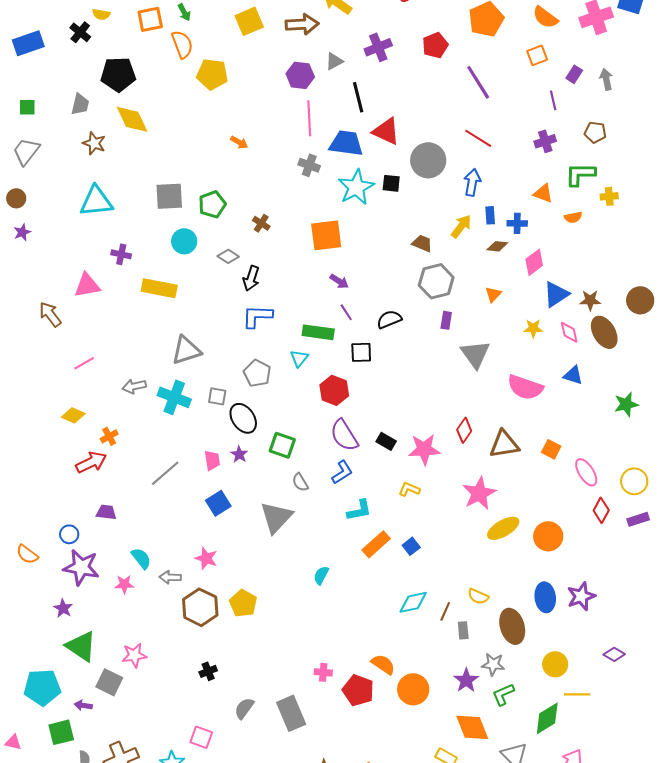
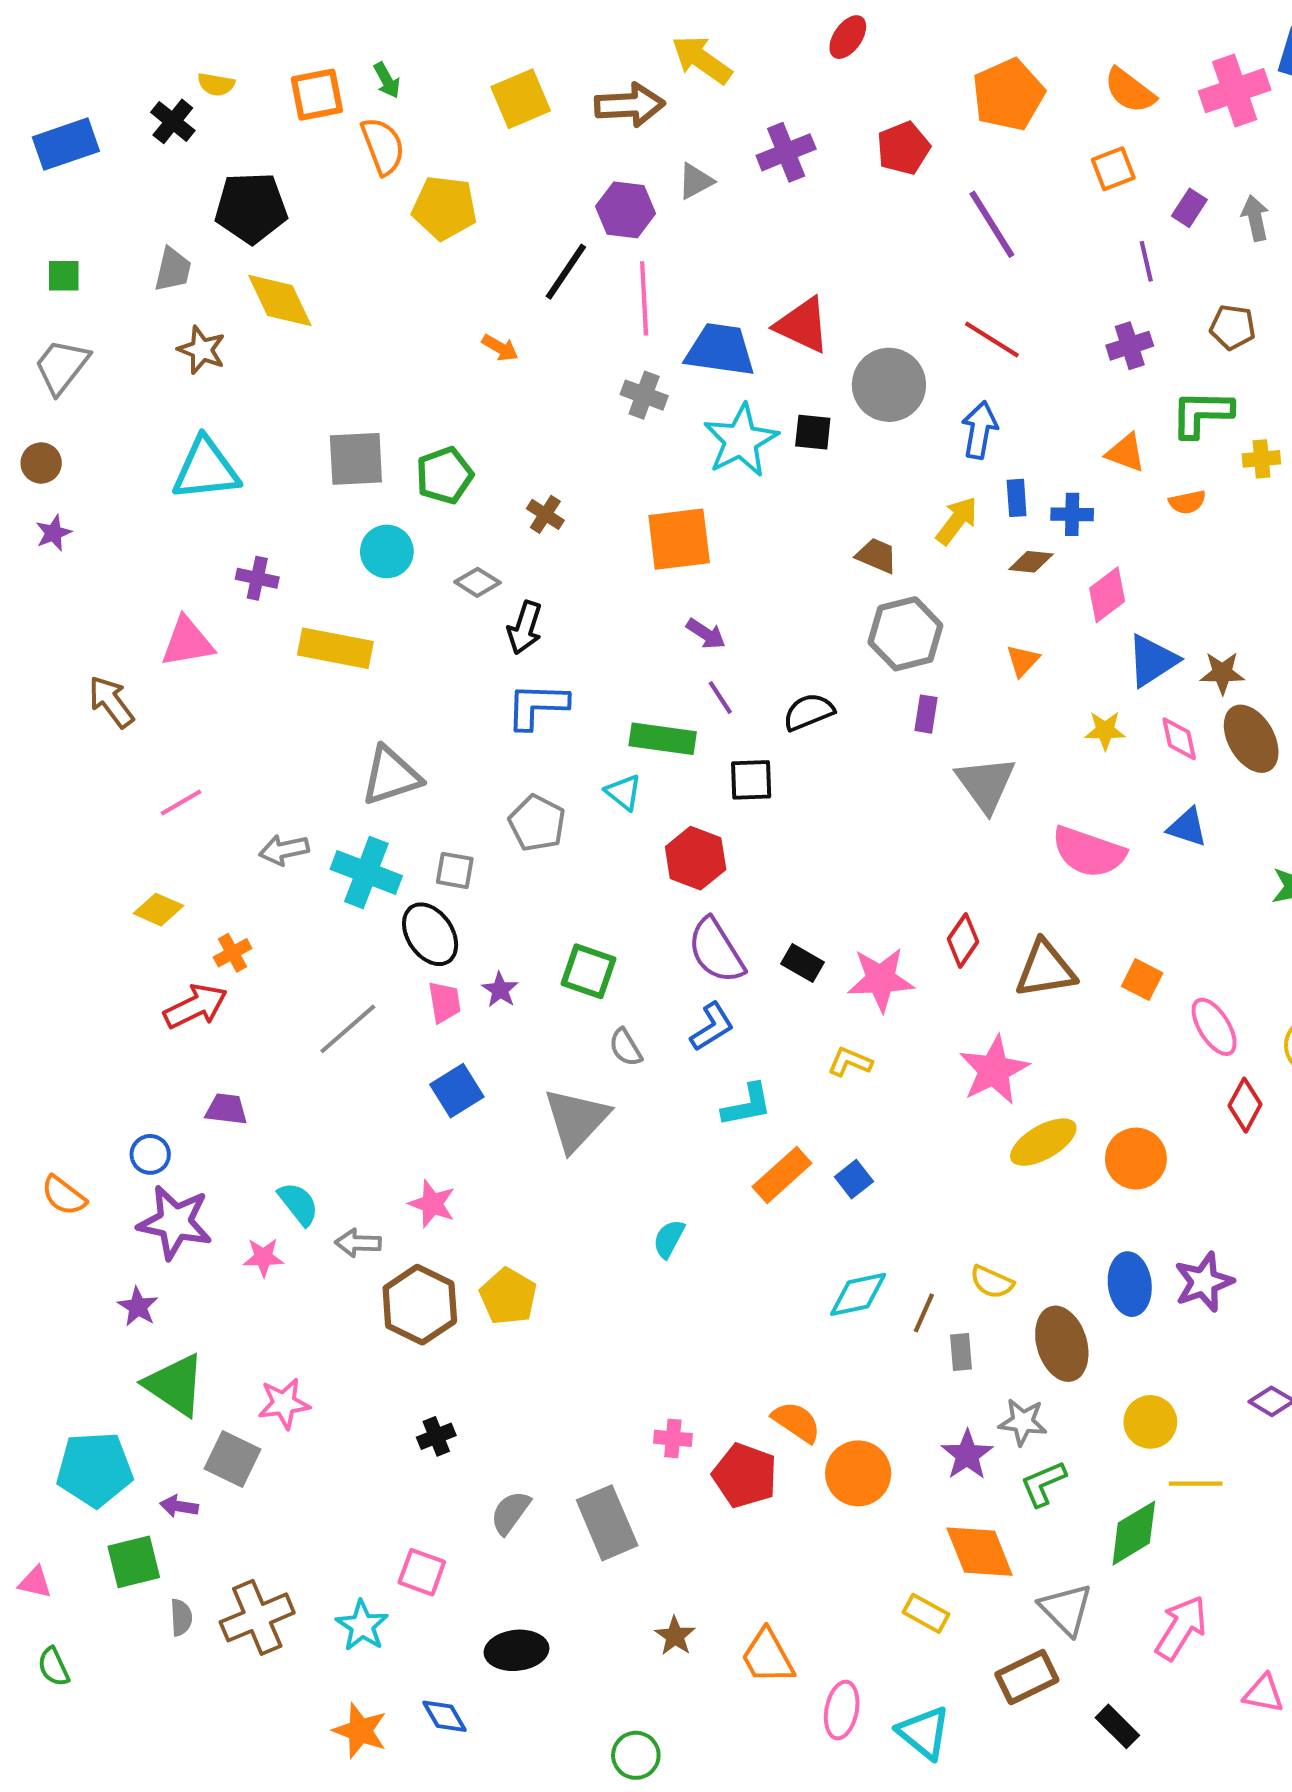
black line: (358, 97) -> (566, 272), moved, turned 48
cyan triangle: (299, 358) -> (624, 792), turned -30
black ellipse: (243, 418) -> (430, 934), moved

